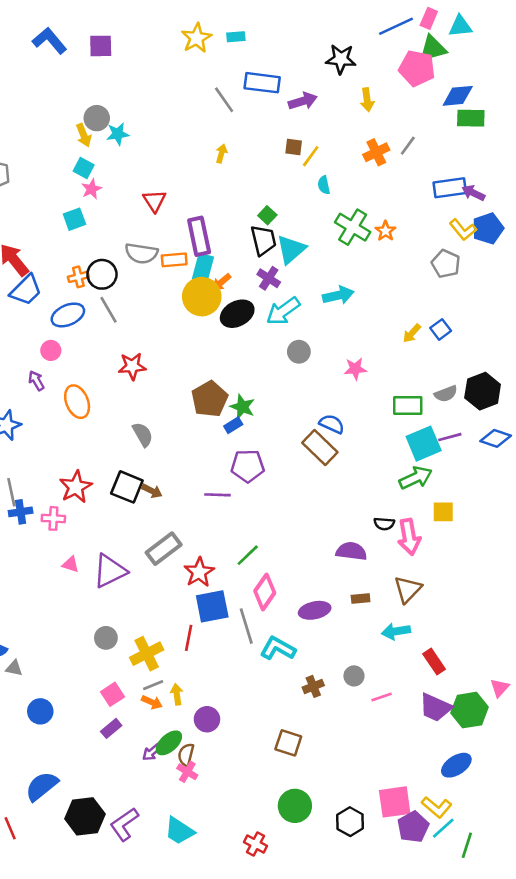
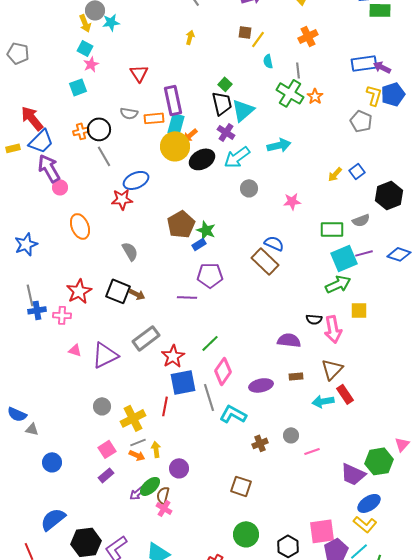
gray line: (408, 146) -> (298, 70), moved, turned -42
yellow L-shape: (463, 230) -> (374, 95), turned -125
gray semicircle: (141, 253) -> (129, 113), size x0.7
blue ellipse: (68, 315) -> (136, 180), moved
purple arrow: (36, 381) -> (49, 168), moved, size x1.8
black hexagon: (483, 391) -> (389, 195), moved
red rectangle: (434, 661) -> (345, 394), moved
purple trapezoid: (435, 707) -> (353, 474), moved
yellow L-shape: (437, 807) -> (365, 524), moved

